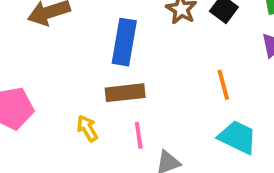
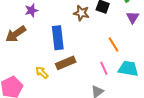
yellow arrow: (87, 128) -> (42, 73), moved
pink line: (139, 135) -> (104, 68), moved

